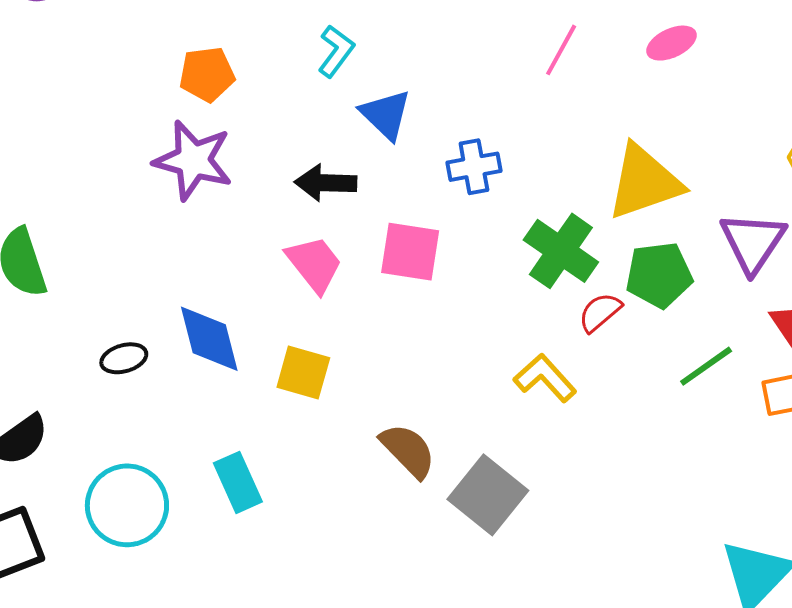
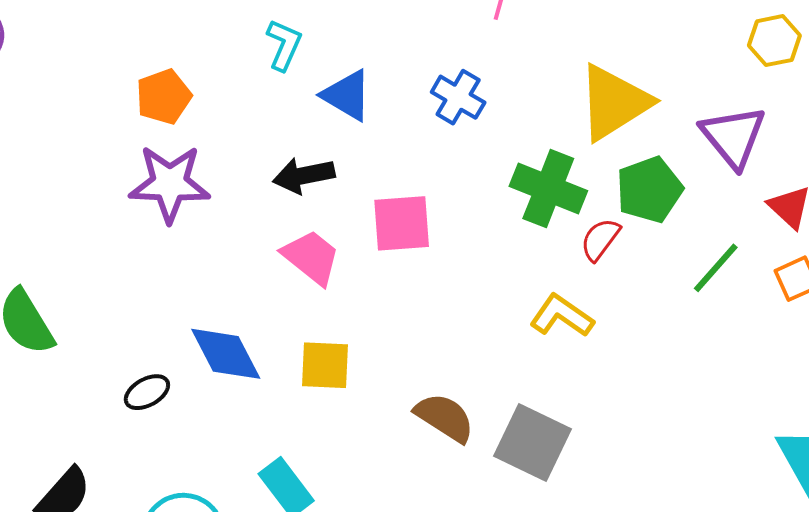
blue cross: (474, 167) -> (458, 97), moved, turned -36

